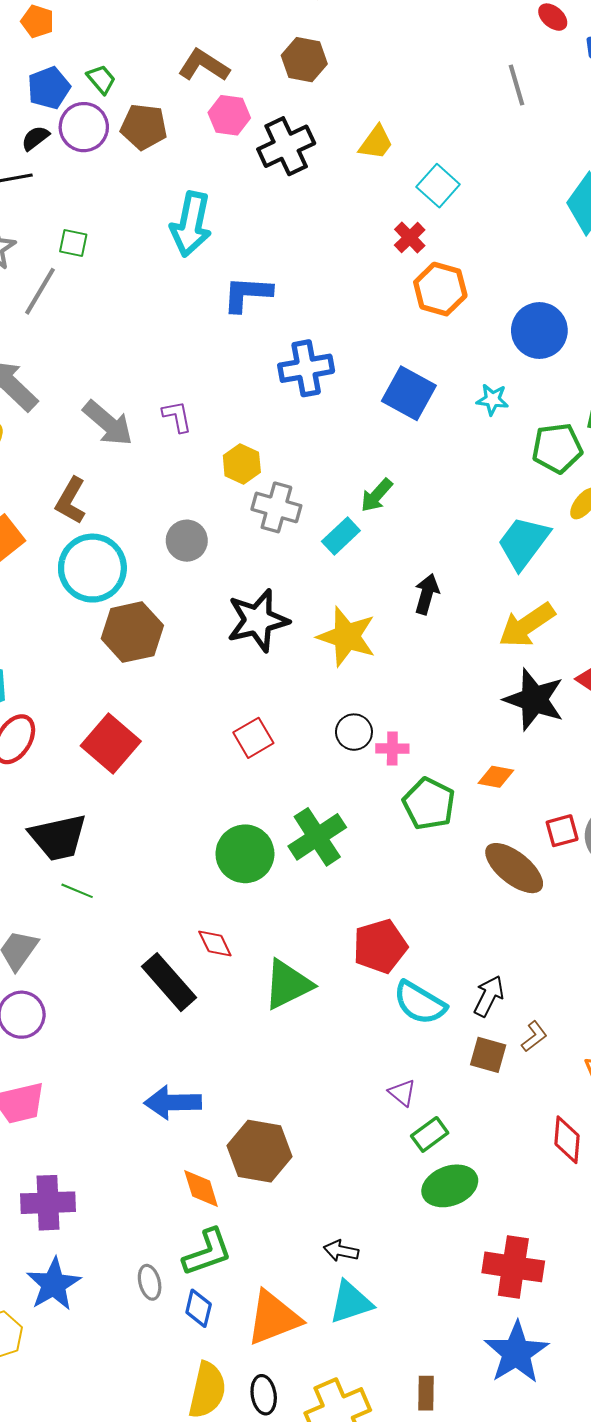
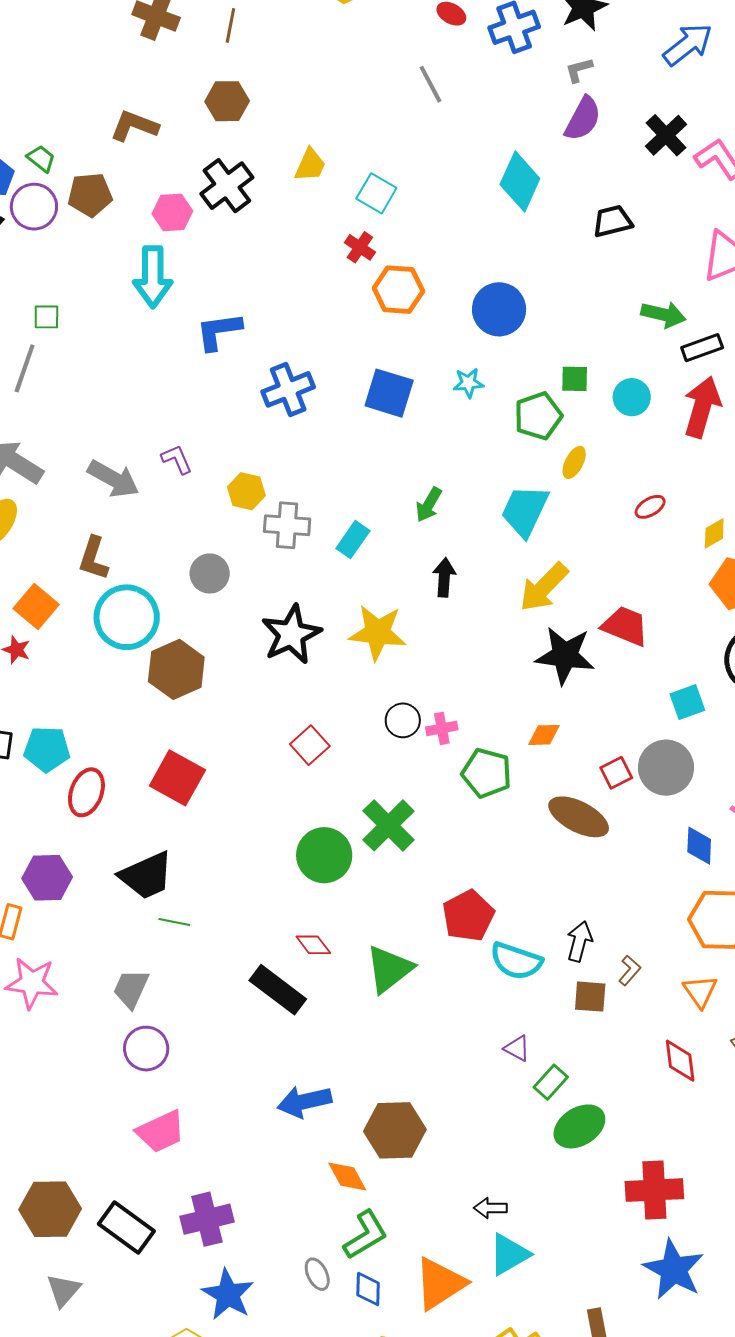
pink hexagon: (229, 115) -> (172, 212), moved
green arrow: (377, 495) -> (429, 505), moved

